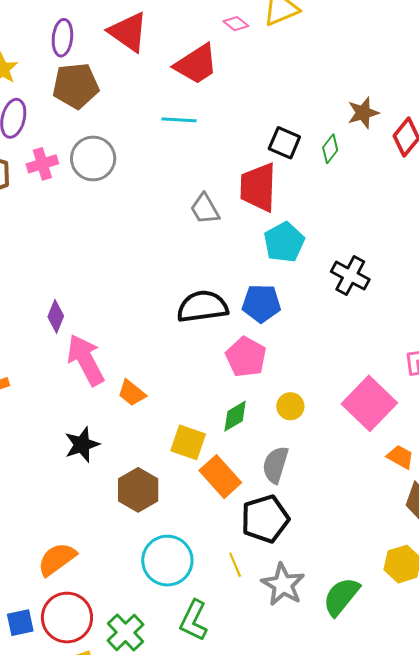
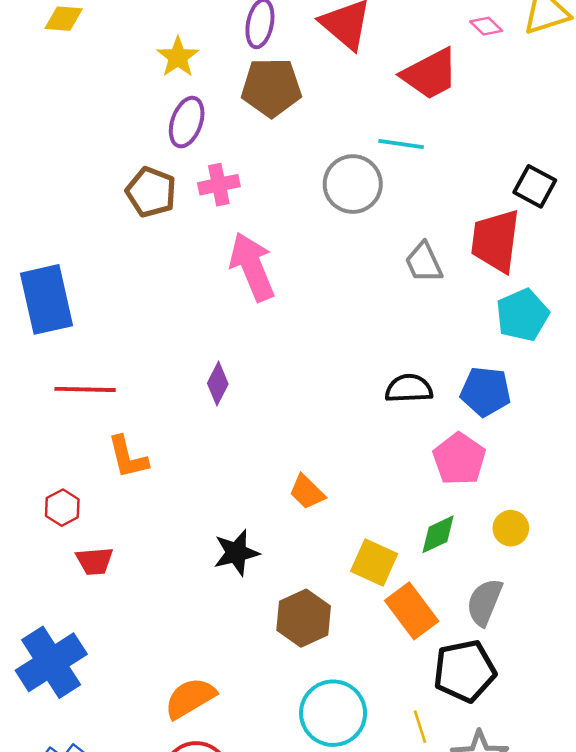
gray circle: (93, 158) -> (353, 184), moved
black semicircle: (202, 307) -> (409, 388), size x0.7
pink arrow: (86, 360) -> (252, 267), moved

